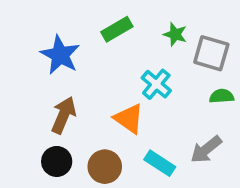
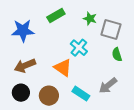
blue star: (60, 55) -> (23, 31), turned -30
green semicircle: (222, 96) -> (117, 55), turned -104
brown arrow: (64, 115) -> (25, 66), turned -135

